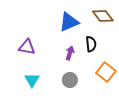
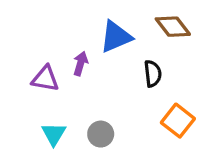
purple arrow: (70, 53) -> (81, 64), moved
gray circle: (70, 80) -> (101, 134), moved

